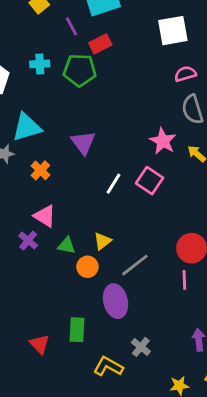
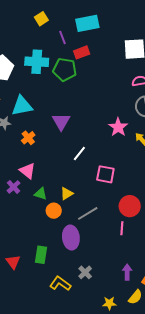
cyan cross: (40, 64) -> (37, 62), size x1.6
pink square: (150, 181) -> (105, 174), moved, turned -30

